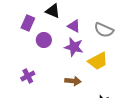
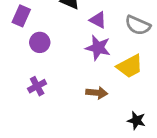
purple rectangle: (28, 23) -> (21, 16), moved
purple circle: (44, 40) -> (40, 42), moved

